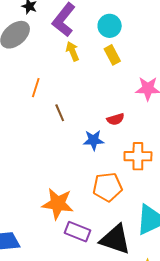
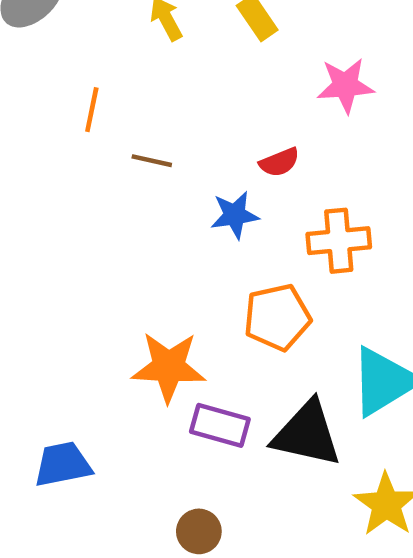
brown line: (60, 113) -> (152, 161), turned -48

